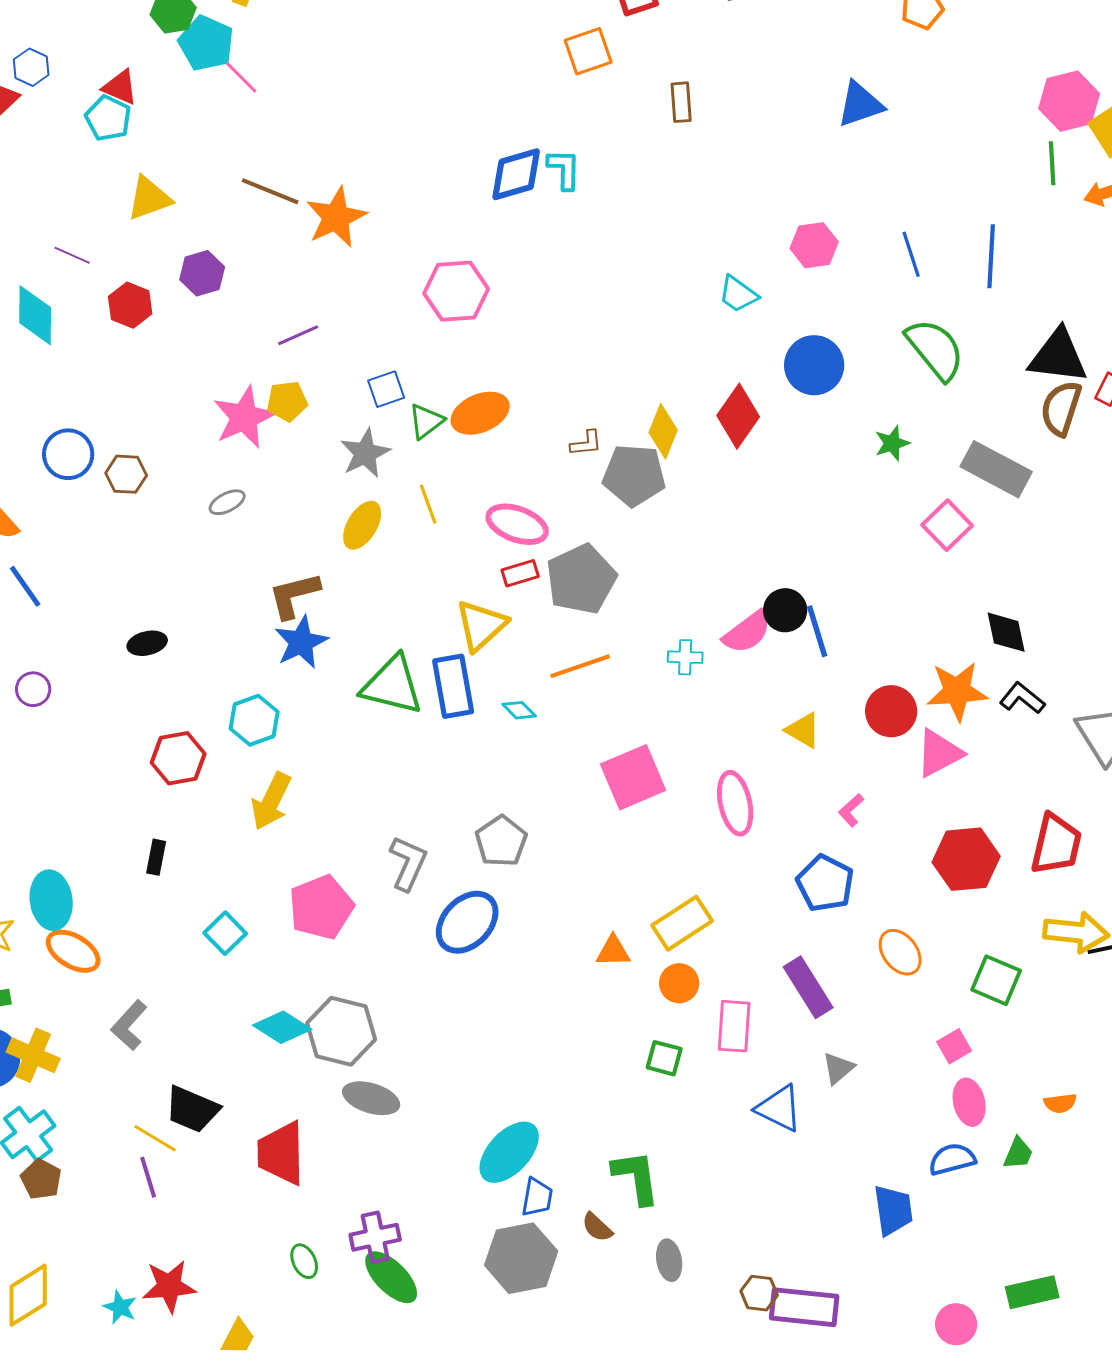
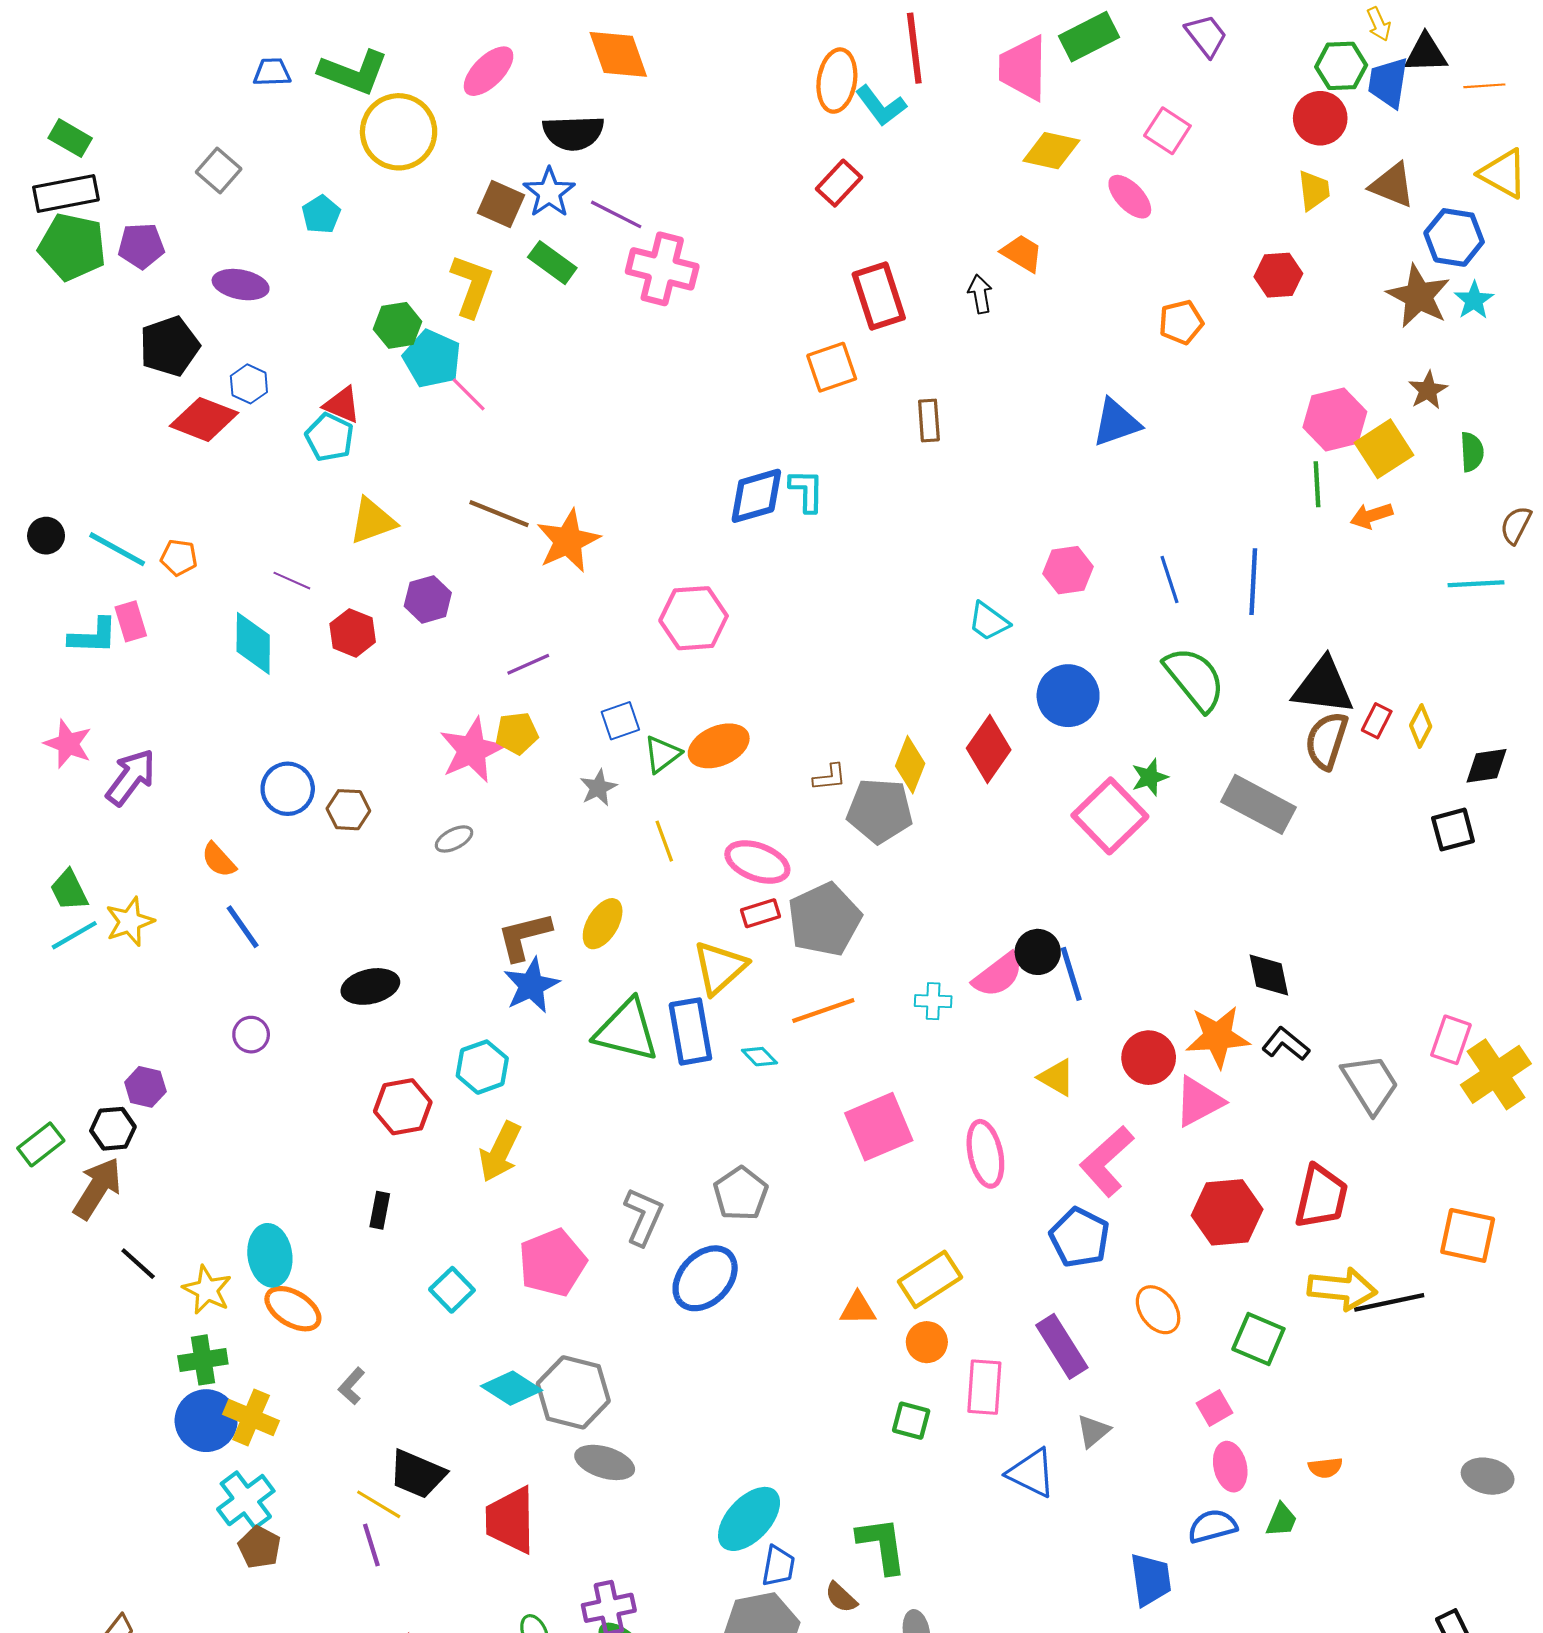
gray star: (365, 453) -> (598, 788), size x0.7
yellow ellipse: (362, 525) -> (603, 924), moved
pink square: (947, 525) -> (1110, 816), moved, size x1.4
black ellipse: (147, 643) -> (370, 986), size x1.4
pink L-shape: (851, 810) -> (1107, 1161), size x2.0
gray L-shape: (129, 1025) -> (351, 1386), size x0.7

